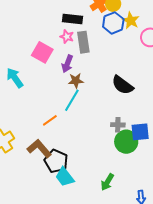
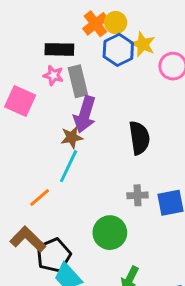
purple arrow: (67, 64) -> (85, 114), moved, size x1.4
black semicircle: (123, 85) -> (139, 138), turned -130
green circle: (126, 142) -> (110, 233), moved
black pentagon: (56, 161) -> (54, 255), turned 30

